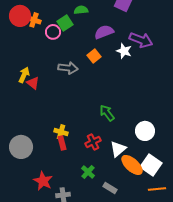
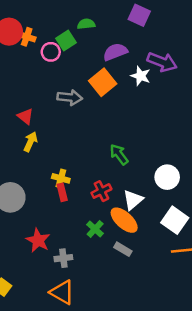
orange square: (94, 56) -> (103, 82), size x1.5
yellow arrow: (24, 75) -> (31, 142), moved
orange ellipse: (132, 165) -> (124, 220), moved

